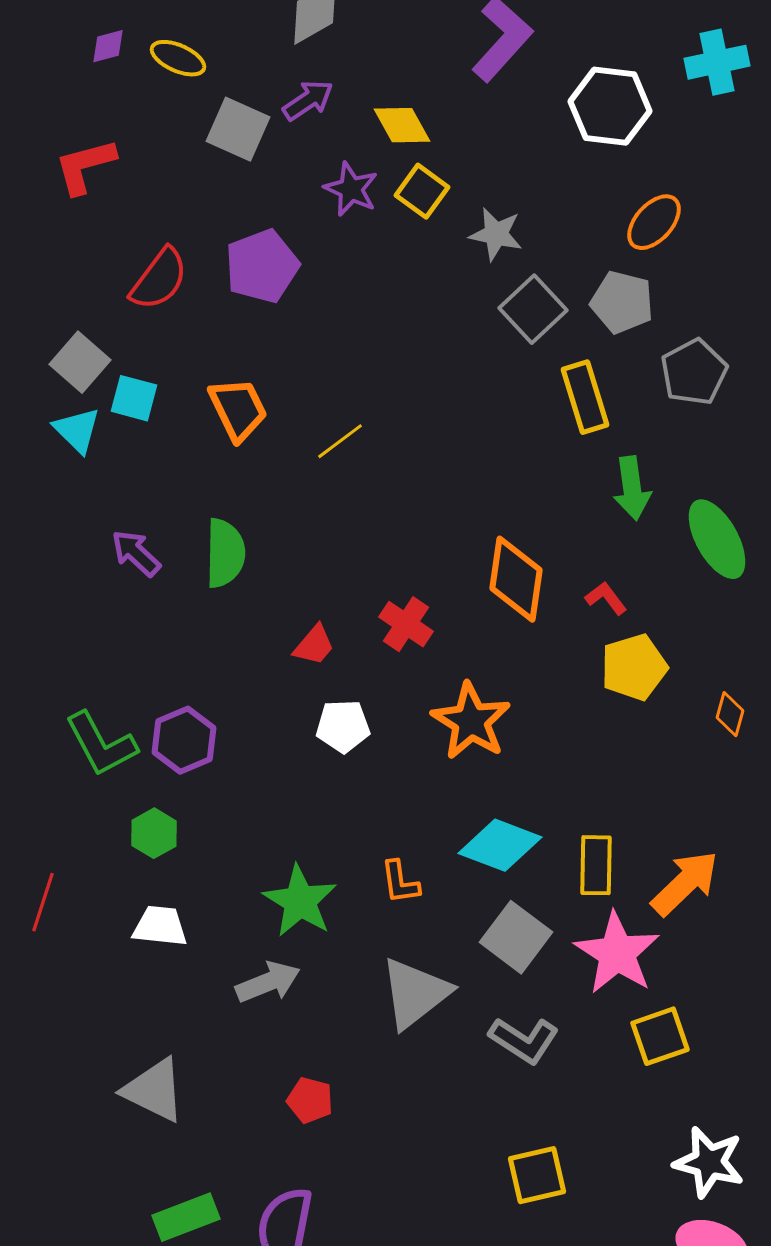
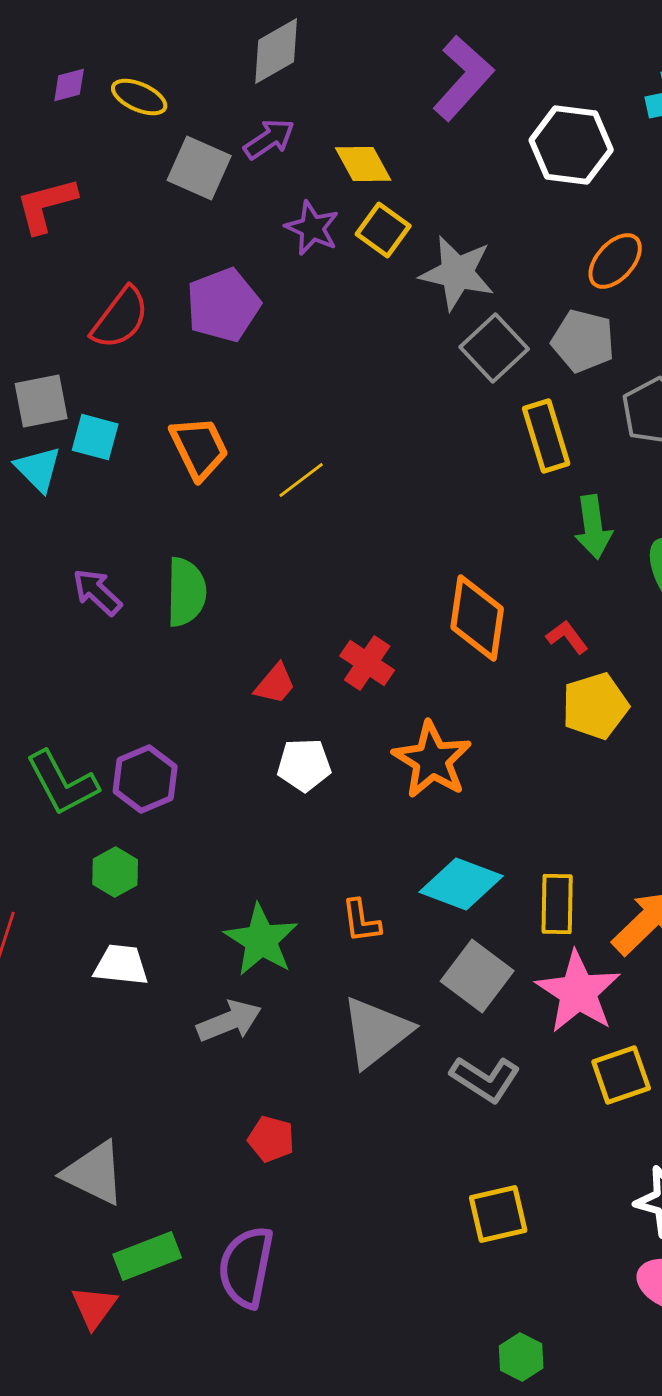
gray star: (496, 234) -> (457, 273), size x1.4
gray square: (80, 362) -> (41, 401), turned 38
gray triangle: (154, 1090) -> (94, 1173), moved

